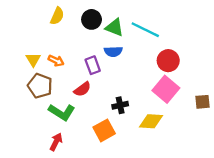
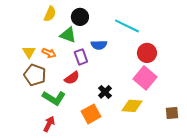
green triangle: (114, 27) -> (68, 35), moved
brown square: (202, 102) -> (172, 113), moved
black cross: (120, 105) -> (105, 92), turned -32

